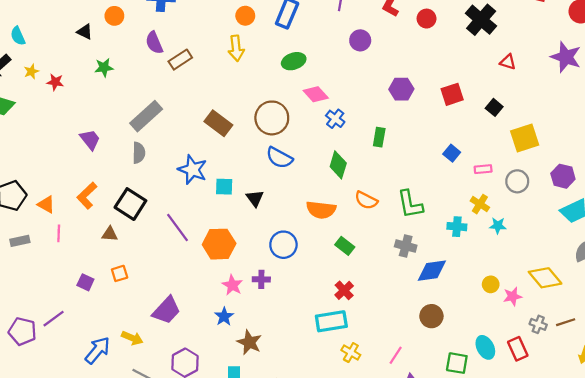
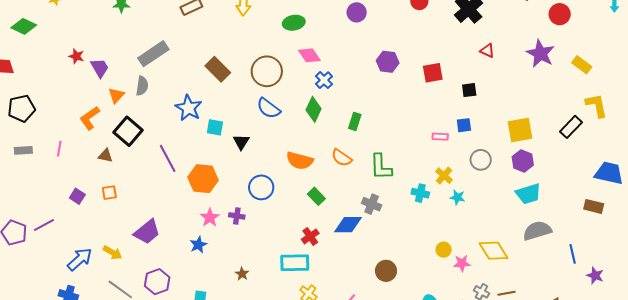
red star: (55, 82) -> (76, 56), moved
black square: (494, 107) -> (469, 90), turned 35
green rectangle: (379, 137) -> (355, 121), moved
yellow square: (525, 138) -> (520, 130), moved
blue square: (452, 153) -> (464, 125), moved, turned 35
green diamond: (338, 165) -> (314, 109), moved
pink rectangle: (483, 169) -> (440, 137), moved
orange triangle: (46, 204) -> (116, 95), moved, turned 36
blue diamond: (432, 271) -> (348, 225), moved
brown star: (249, 342) -> (242, 274), moved, size x0.6

